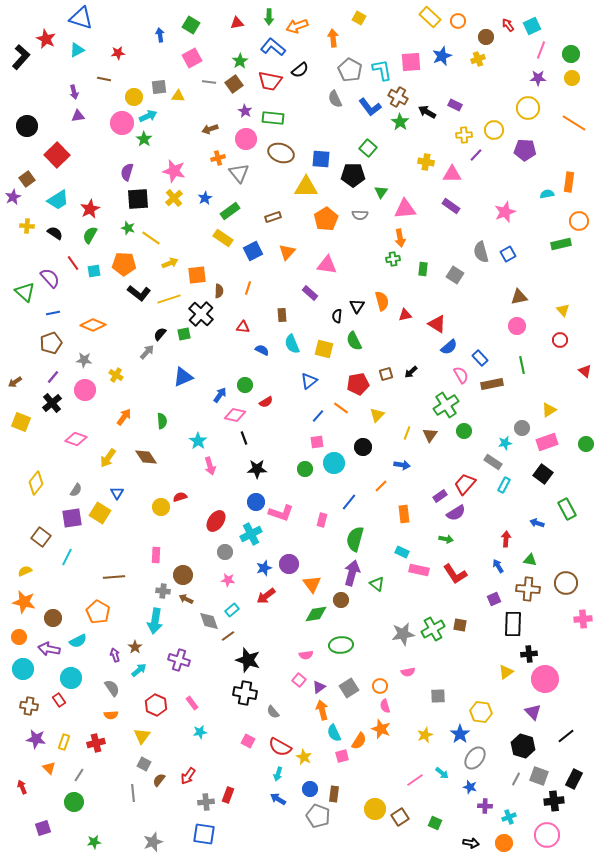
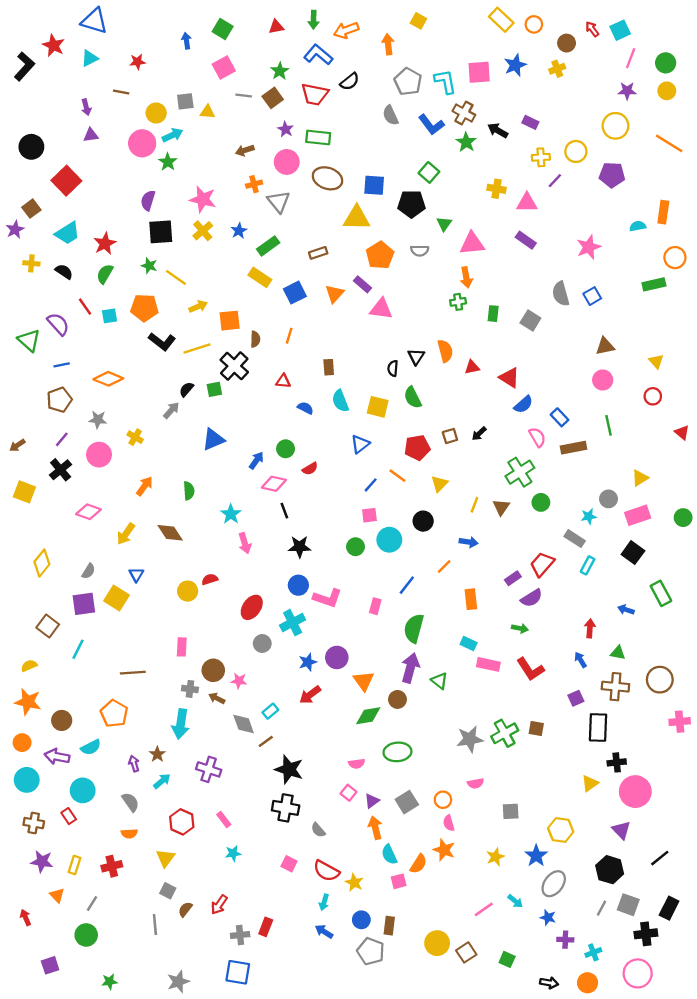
purple rectangle: (310, 293) -> (362, 284), moved
pink star: (228, 580) -> (239, 681), moved

